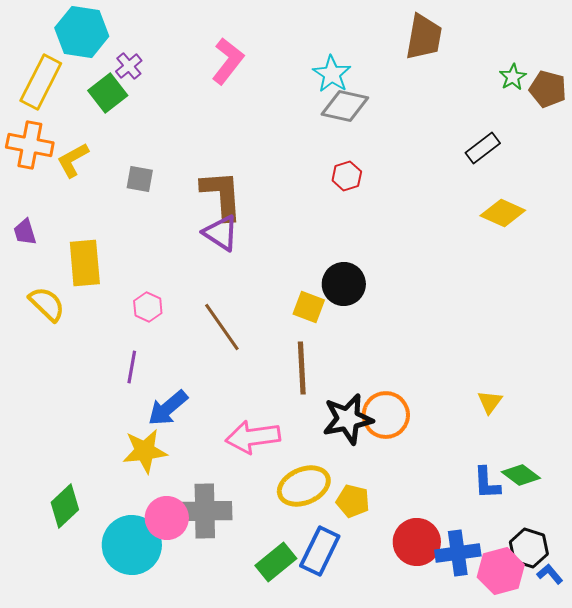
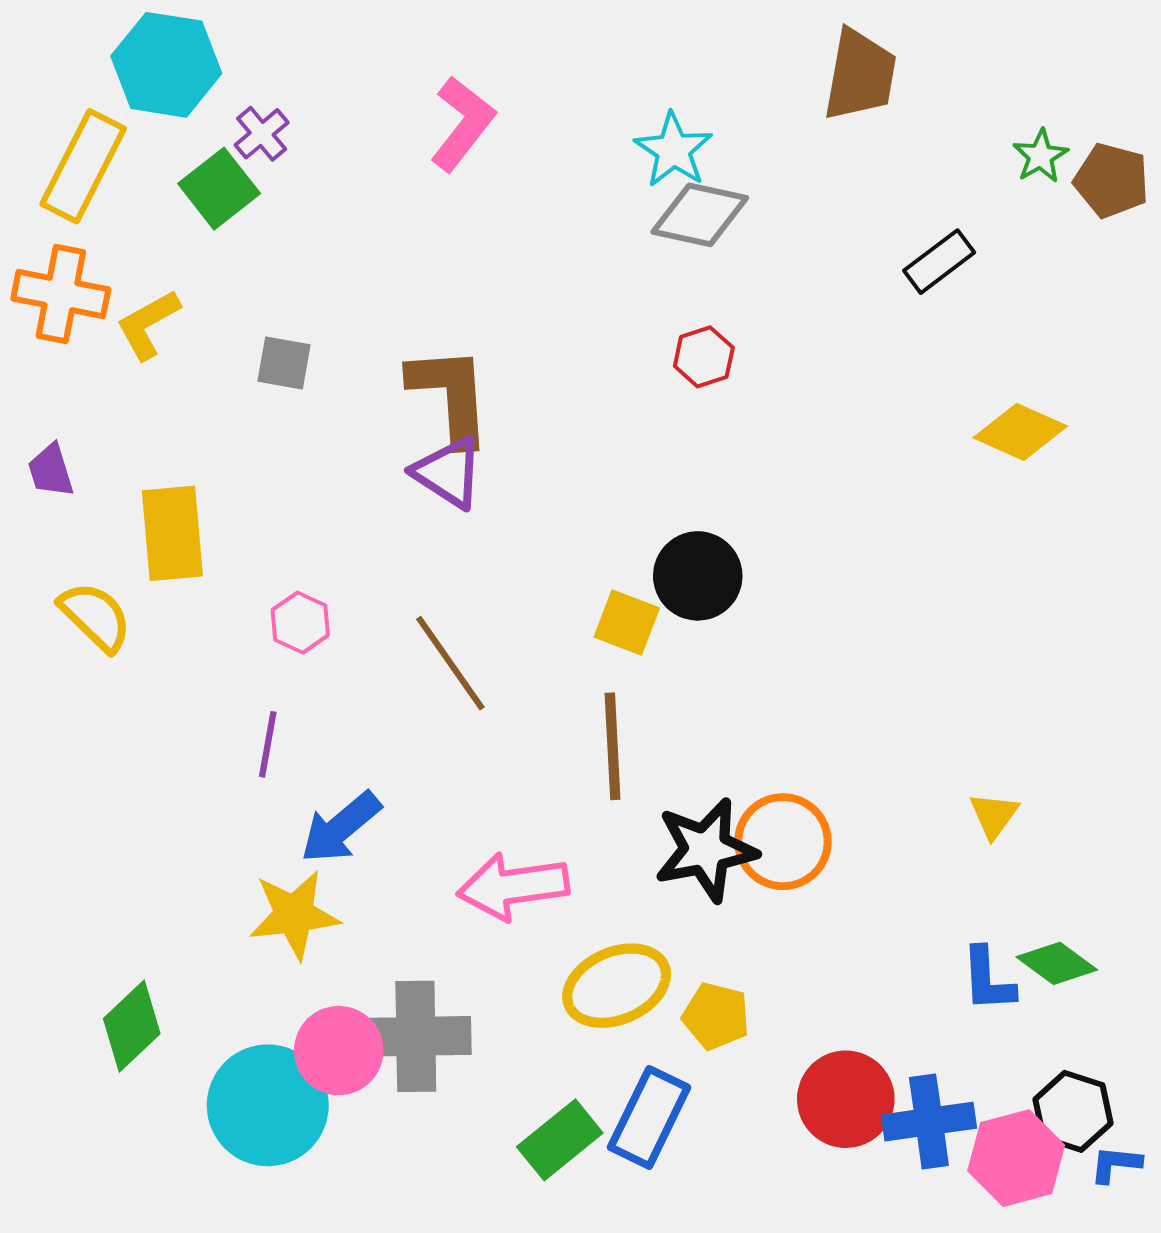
black rectangle: (483, 148) -> (939, 262), moved
blue L-shape: (550, 574) -> (1116, 1164), turned -44

